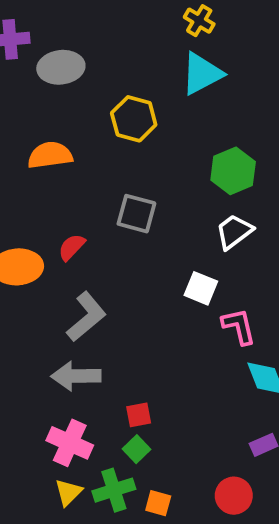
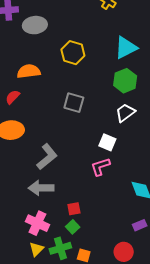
cyan triangle: (202, 74) -> (126, 48), moved
red semicircle: (72, 247) -> (13, 97), moved
pink L-shape: (239, 326) -> (100, 167), moved, turned -95

